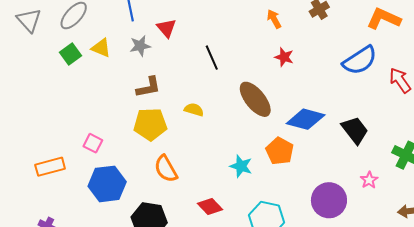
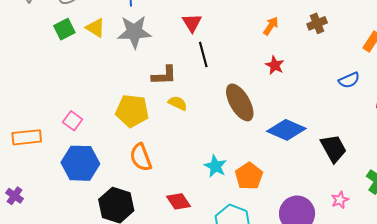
orange arrow: (274, 19) -> (271, 26), turned 54
red triangle: (166, 28) -> (192, 23), moved
gray star: (140, 46) -> (134, 32), size x1.6
blue semicircle: (360, 60) -> (349, 80), size x0.6
brown L-shape: (148, 87) -> (164, 75), moved
orange pentagon: (280, 151) -> (249, 176), moved

